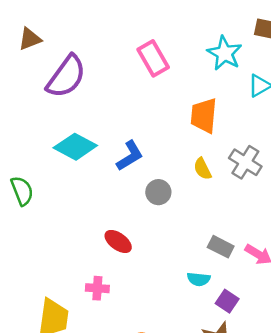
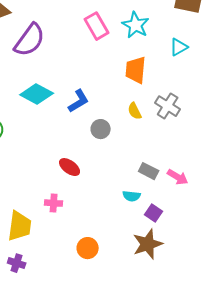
cyan star: (225, 53) -> (136, 25), moved

